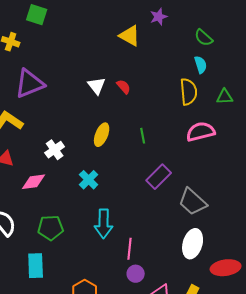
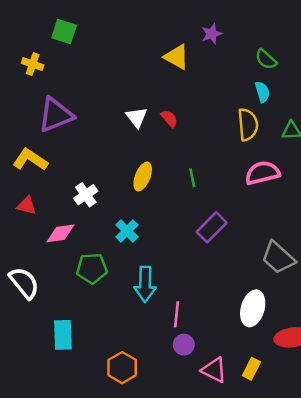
gray trapezoid: (193, 202) -> (278, 258), moved
green pentagon: (51, 228) -> (92, 268), moved

